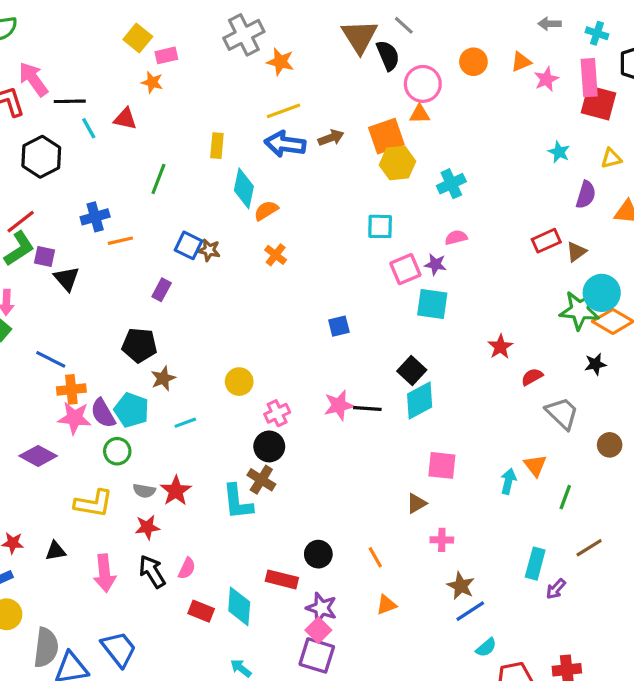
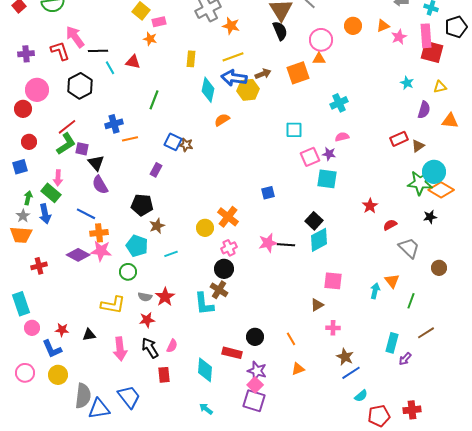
black semicircle: (388, 55) -> (280, 31), moved
yellow rectangle: (217, 146) -> (191, 59), moved
yellow hexagon: (397, 163) -> (248, 90), moved
cyan diamond: (244, 188) -> (208, 90), moved
orange cross: (276, 255) -> (228, 217), moved, size x1.5
purple semicircle: (103, 413) -> (100, 185), moved
purple diamond: (38, 456) -> (78, 255), moved
red rectangle: (201, 611) -> (164, 375), moved, turned 63

